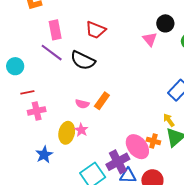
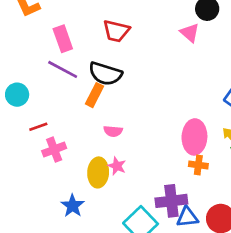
orange rectangle: (102, 101) -> (95, 95), moved
orange cross: (153, 141) -> (198, 165), moved
pink ellipse: (137, 147) -> (194, 137), moved, turned 50
purple cross: (118, 162) -> (171, 201), turned 30

